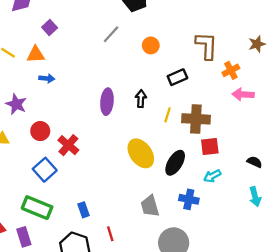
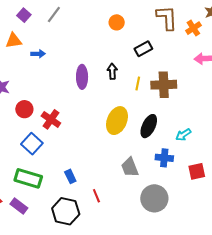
gray line: (111, 34) -> (54, 14), moved
orange cross: (231, 70) -> (193, 28), moved
blue arrow: (47, 78) -> (38, 54), moved
red square: (210, 147) -> (197, 171), moved
yellow ellipse: (141, 153) -> (117, 121), turned 64
purple rectangle: (24, 237) -> (19, 206), turned -30

